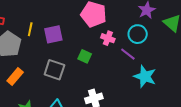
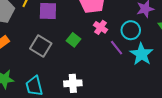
cyan star: (145, 76) -> (141, 54), moved

